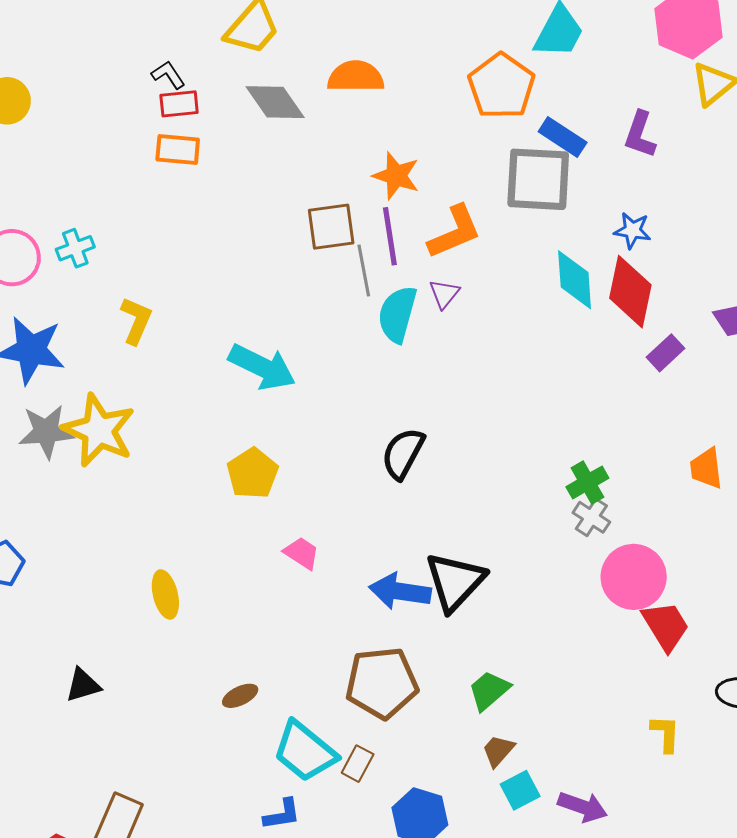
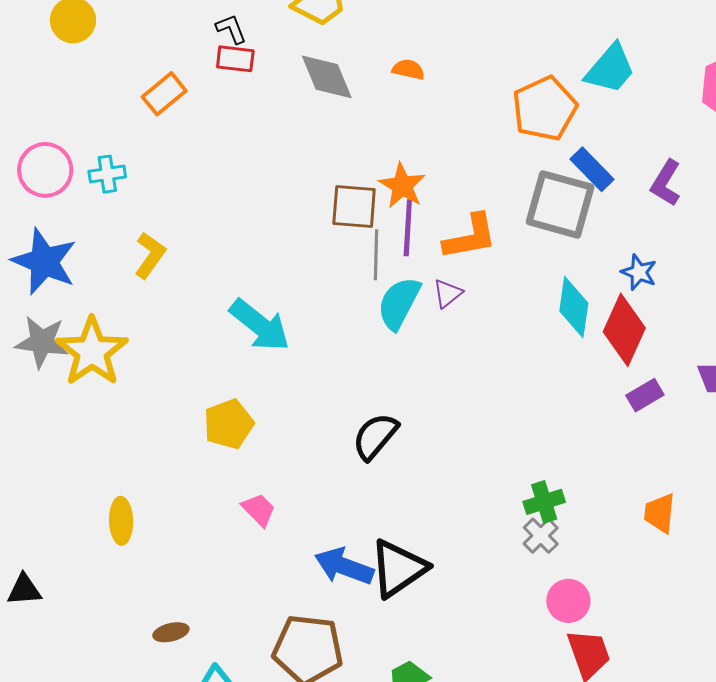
orange semicircle: (356, 77) -> (408, 69), size x0.6
orange rectangle: (178, 150) -> (164, 94), moved, turned -57
orange star: (396, 176) -> (402, 186), moved
pink circle: (634, 577) -> (568, 601), size x0.7

